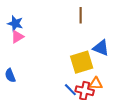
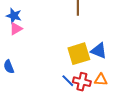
blue triangle: (101, 48) -> (99, 51), moved
orange triangle: (96, 84) -> (101, 80), moved

